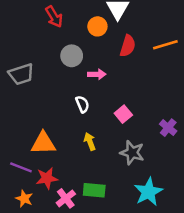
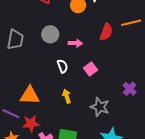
red semicircle: (128, 46) -> (106, 32), moved
gray circle: (72, 56) -> (50, 34), moved
gray trapezoid: (21, 74) -> (15, 40), turned -65
pink square: (123, 114) -> (90, 69), moved

